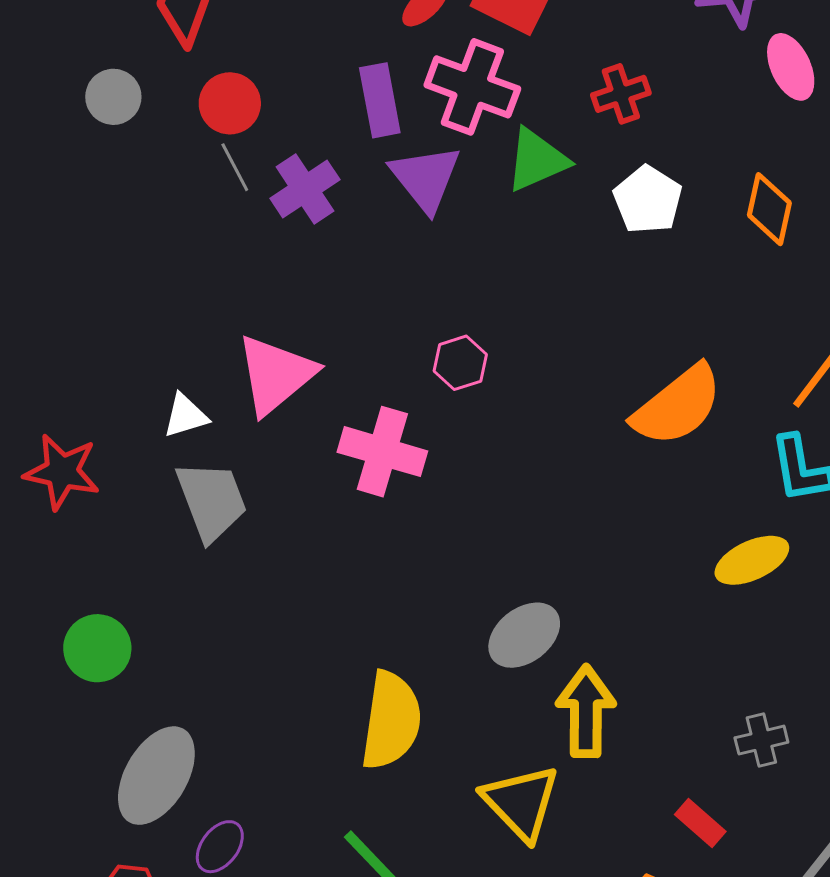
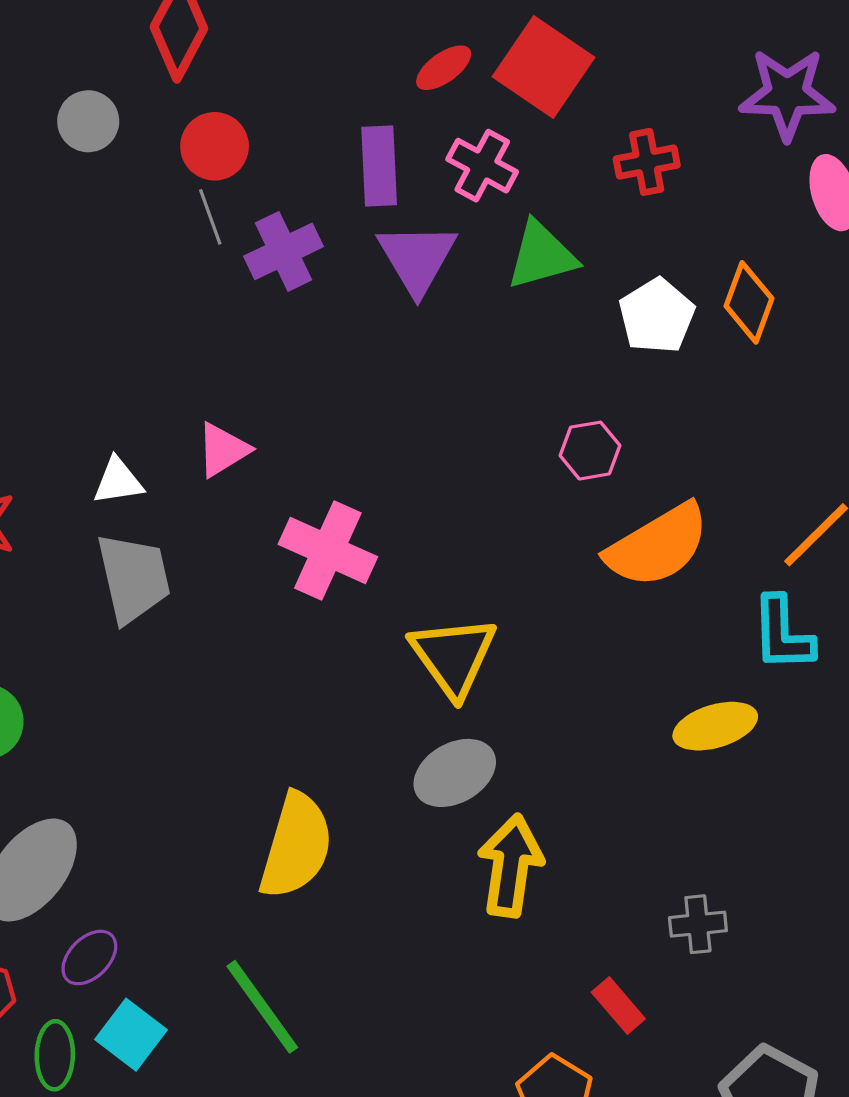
pink cross: (472, 87) -> (482, 166), size x0.7
red cross: (621, 94) -> (647, 162), moved
orange diamond: (769, 209) -> (749, 302), moved
pink hexagon: (460, 363) -> (590, 451), moved
pink triangle: (276, 375) -> (223, 450), size x0.6
yellow triangle: (521, 802) -> (453, 656), moved

